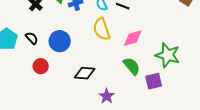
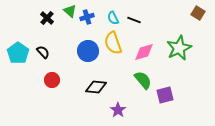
blue circle: (60, 41) -> (88, 51), moved
green star: (168, 55) -> (179, 48), moved, turned 30

